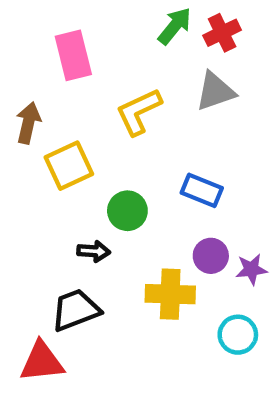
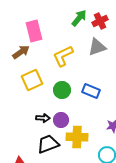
brown arrow: (28, 123) -> (21, 52), moved, turned 42
green circle: (127, 211) -> (62, 90), moved
purple circle: (211, 256) -> (61, 120), moved
black trapezoid: (76, 310) -> (48, 144), moved

